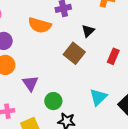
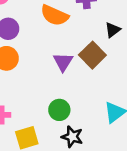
purple triangle: (30, 83) -> (63, 62), moved

